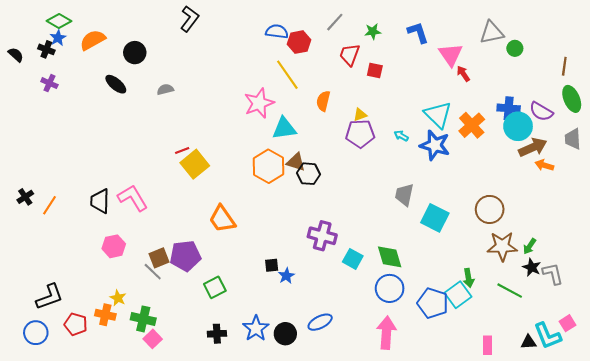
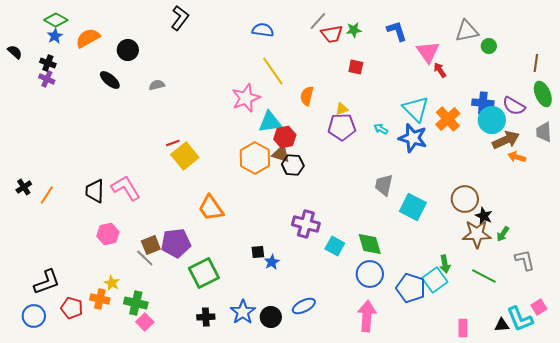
red hexagon: (299, 42) -> (285, 137), moved
black cross: (46, 49) -> (48, 63), moved
red trapezoid: (350, 55) -> (332, 34), moved, turned -120
black star: (532, 267) -> (484, 216), moved
green square: (215, 287) -> (204, 273), size x1.4

